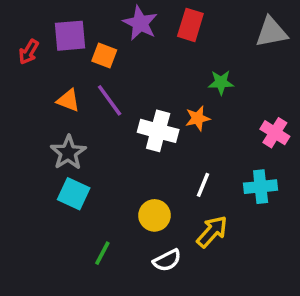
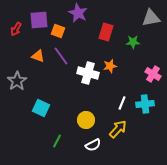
red rectangle: (190, 25) -> (106, 32), moved
green star: (221, 82) -> (133, 42), moved
gray star: (68, 152) -> (17, 81), moved
white line: (203, 185) -> (122, 103), moved

